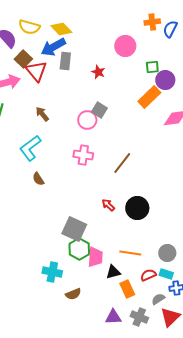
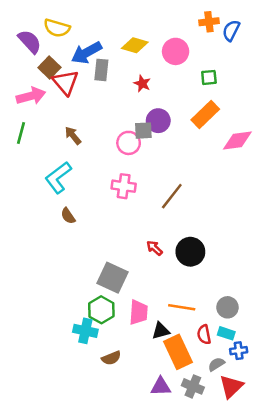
yellow diamond: (61, 29) -> (135, 45), moved, turned -30
purple circle: (165, 80) -> (158, 121), moved
gray square: (99, 110) -> (143, 131), turned -35
green hexagon: (79, 249) -> (101, 310), moved
red semicircle: (148, 275) -> (204, 335), turned -77
orange rectangle: (127, 289) -> (178, 352), size x1.5

